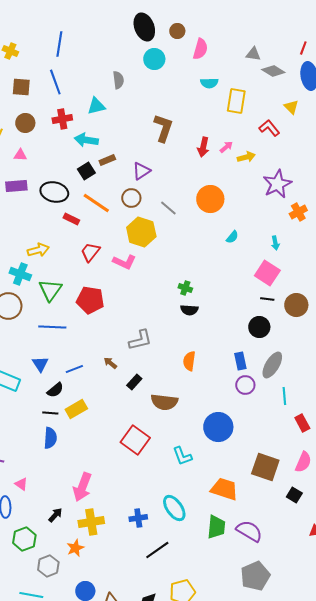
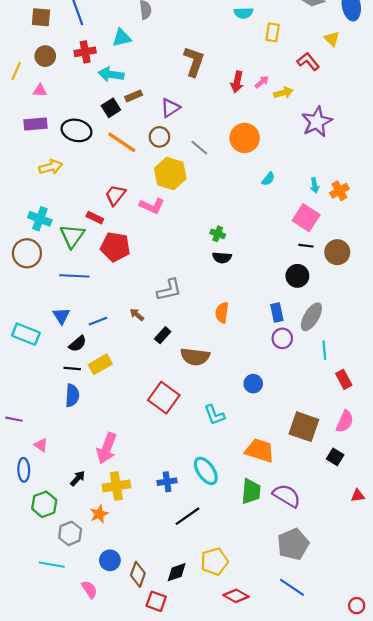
yellow rectangle: (236, 101) -> (273, 32), size x0.7
orange cross: (298, 212) -> (339, 191), moved
red rectangle: (71, 219) -> (95, 218), moved
yellow arrow: (38, 250) -> (51, 167), moved
blue circle: (218, 427) -> (253, 384), size x0.6

